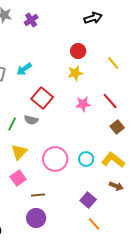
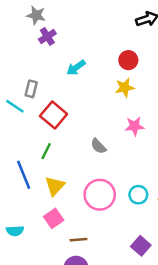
purple cross: (31, 20) -> (47, 36), moved
cyan arrow: (24, 69) -> (76, 68), moved
red square: (42, 98) -> (54, 115), moved
gray semicircle: (31, 120) -> (98, 146), moved, turned 32

